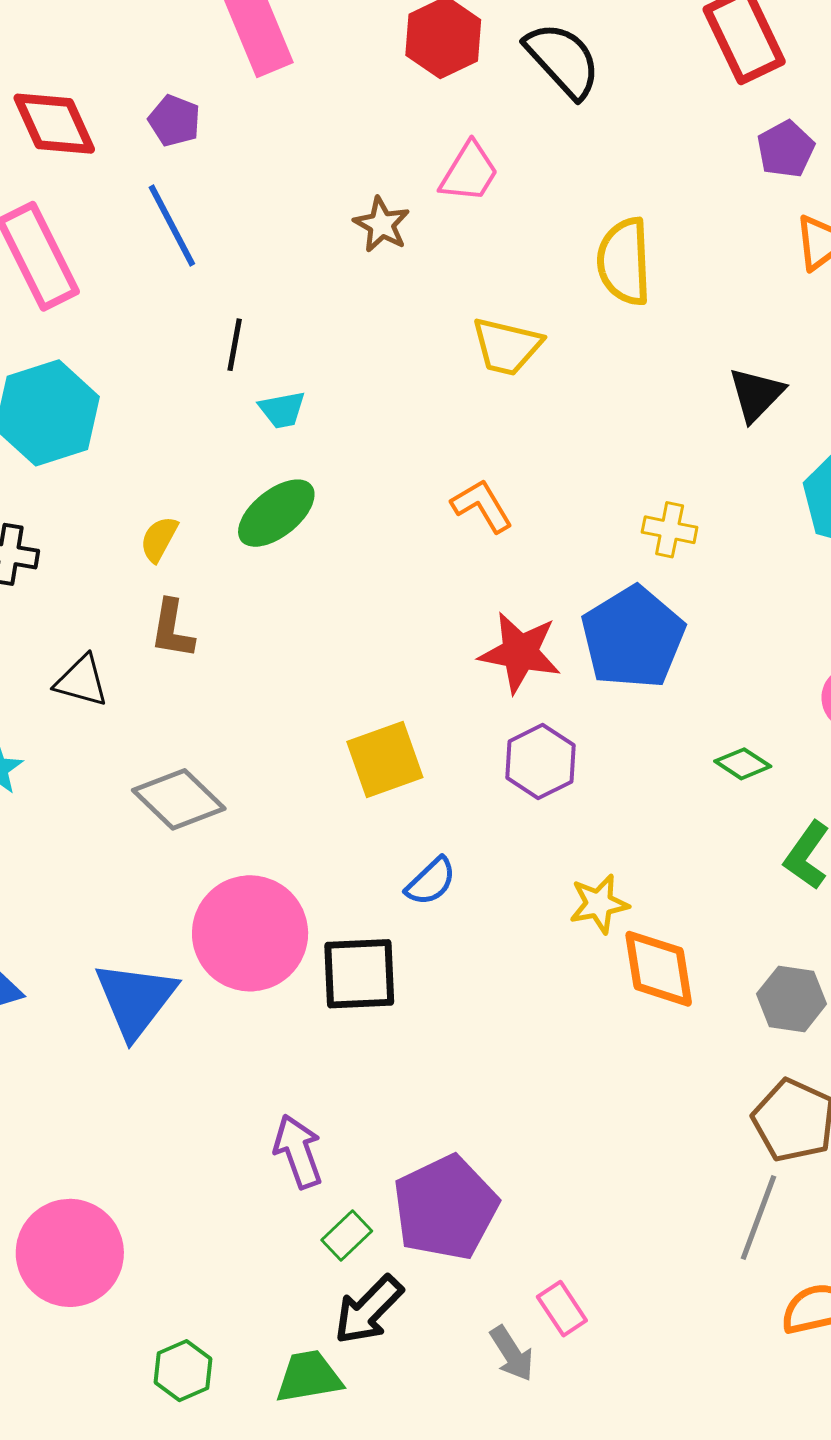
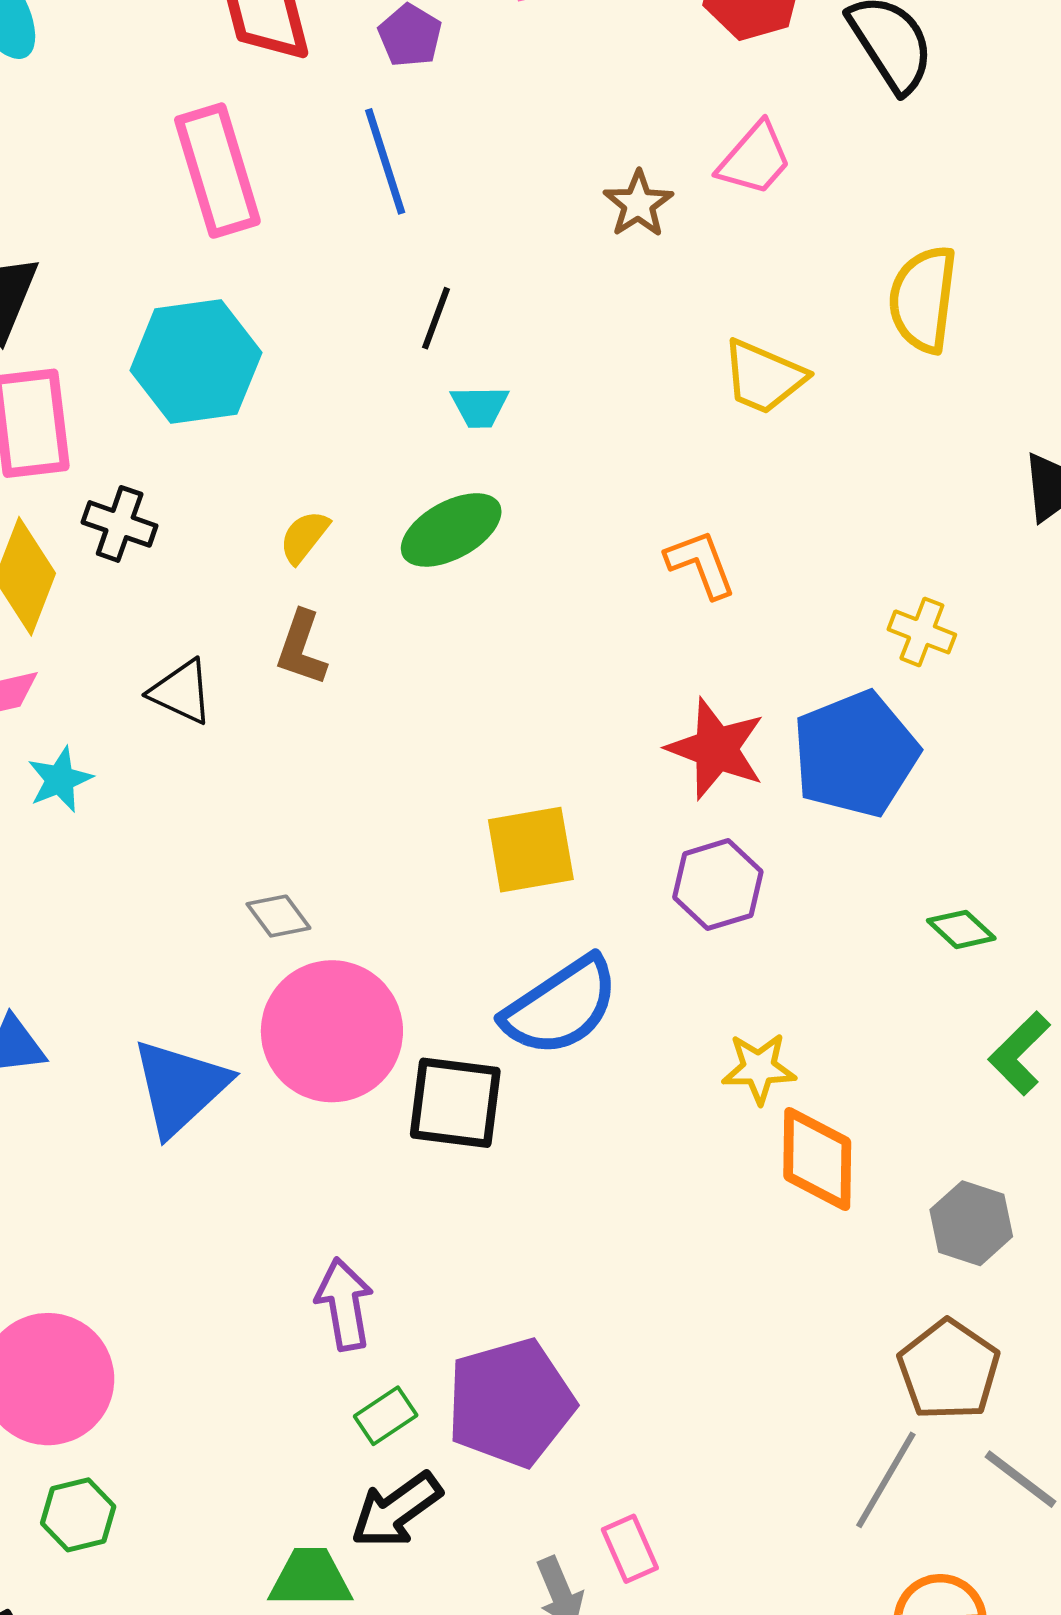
gray diamond: (179, 799) -> (278, 916), moved, size x0.6
blue semicircle: (431, 881) -> (561, 1006), size x1.8
green hexagon: (183, 1371) -> (78, 1515), moved

